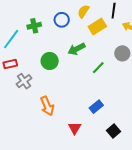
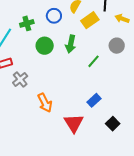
green arrow: (77, 49) -> (71, 44), turned -48
green circle: (50, 61) -> (45, 46), moved
red triangle: (75, 128) -> (74, 123), size x1.5

